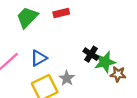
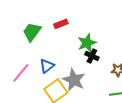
green star: (105, 62) -> (87, 43), moved
gray star: (67, 78) -> (74, 80), size x1.6

